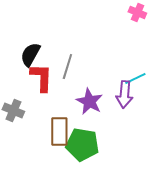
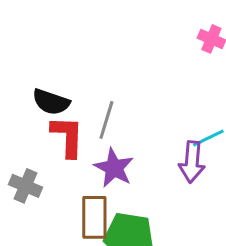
black semicircle: (30, 54) -> (51, 102), turned -100
purple star: (89, 102) -> (114, 168), moved

